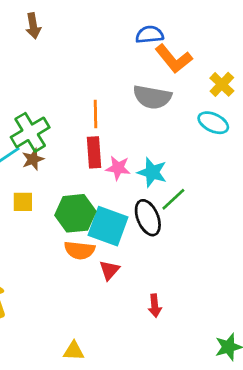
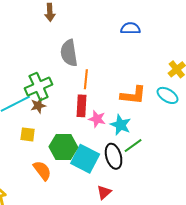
orange L-shape: (174, 59) -> (133, 95), moved, turned -52
gray semicircle: (152, 97) -> (69, 53), moved, turned 64
orange semicircle: (80, 250) -> (42, 171), moved, turned -140
red triangle: (109, 270) -> (104, 192), moved

